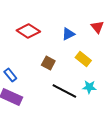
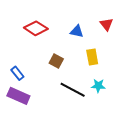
blue triangle: (68, 34) -> (77, 31), turned 40
yellow rectangle: (83, 59) -> (92, 57), turned 42

